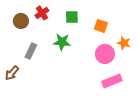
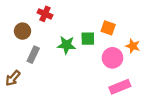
red cross: (42, 13) -> (45, 14), turned -32
green square: (72, 17) -> (88, 39), moved
brown circle: (21, 21) -> (22, 31), moved

